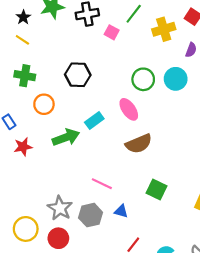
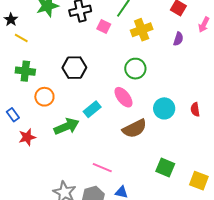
black star: (23, 17) -> (11, 20), moved
yellow cross: (164, 29) -> (142, 30), moved
cyan circle: (176, 79) -> (164, 108), moved
green square: (156, 189) -> (165, 168), moved

